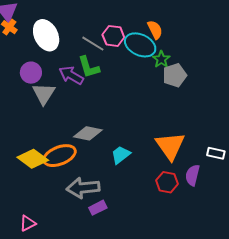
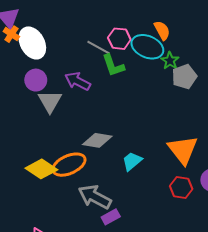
white ellipse: (46, 35) -> (32, 43), moved
green L-shape: (89, 67) -> (113, 65), moved
gray arrow: (83, 188) -> (95, 197), turned 36

